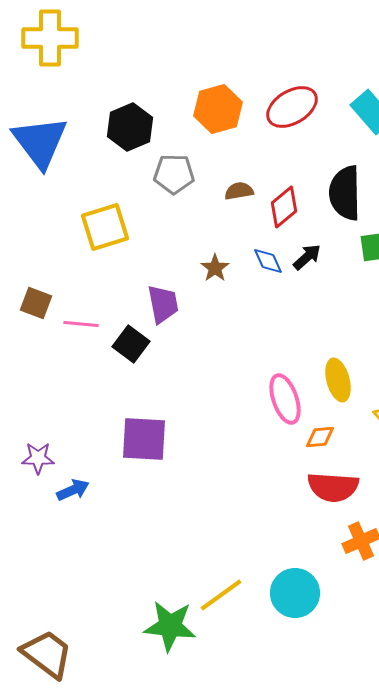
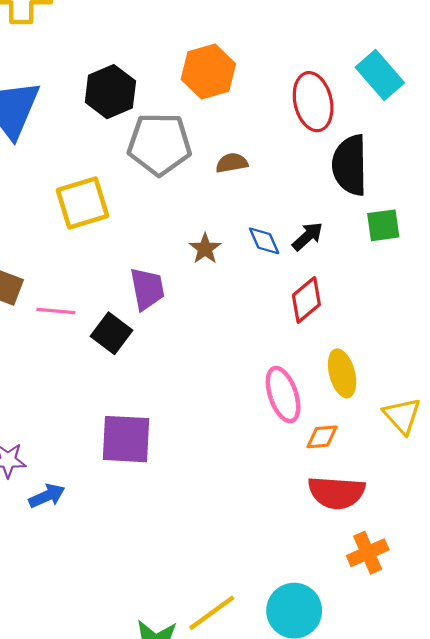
red ellipse: (292, 107) -> (313, 102), moved, turned -72
gray pentagon: (174, 174) -> (159, 144), size x1.4
red diamond: (284, 207) -> (306, 300), moved

